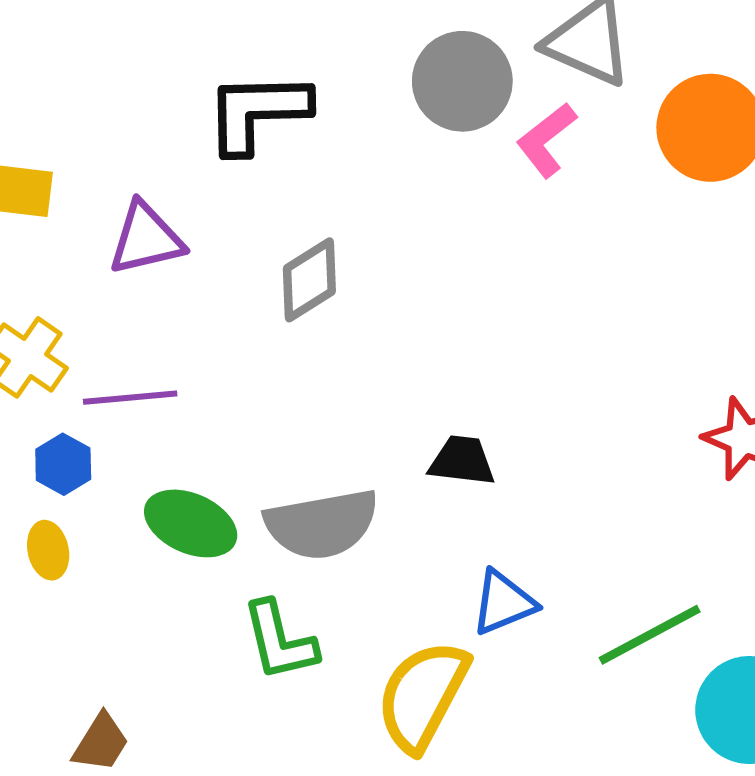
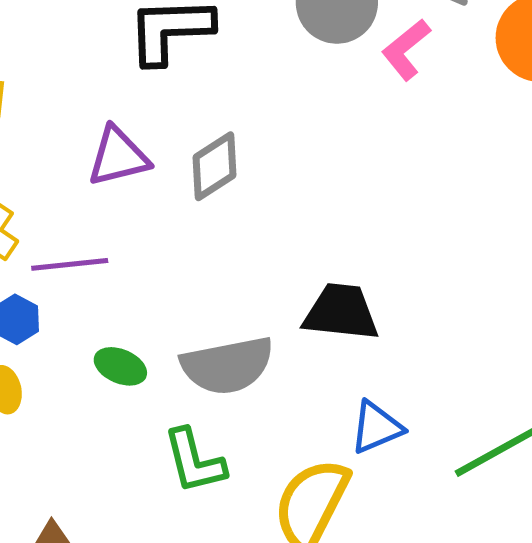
purple triangle: (146, 239) -> (118, 157), moved
black trapezoid: (462, 461) -> (341, 312), size x1.4
green ellipse: (191, 523) -> (120, 366), size x0.7

